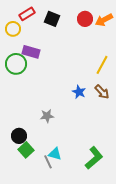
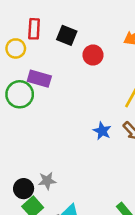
red rectangle: (27, 14) -> (34, 29), turned -56
red circle: (85, 19) -> (93, 55), moved
gray star: (47, 116) -> (47, 181), moved

